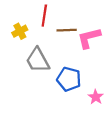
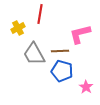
brown line: (67, 30) -> (60, 51), moved

